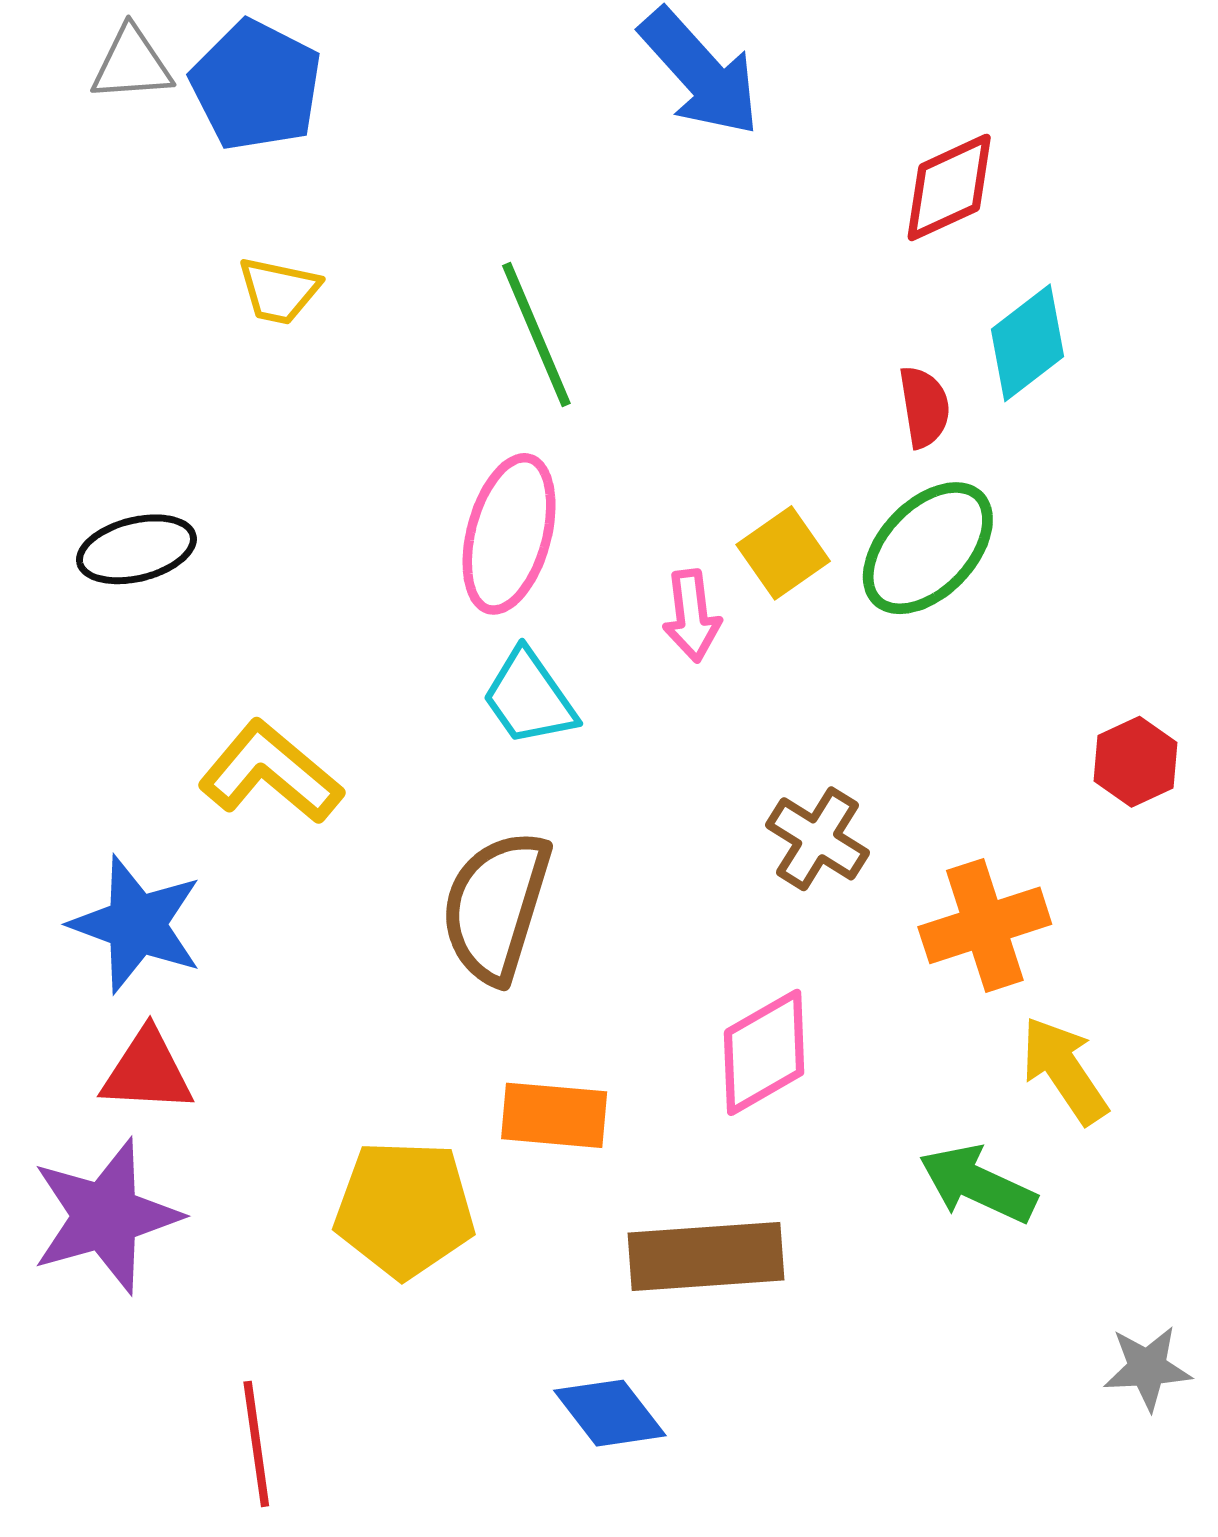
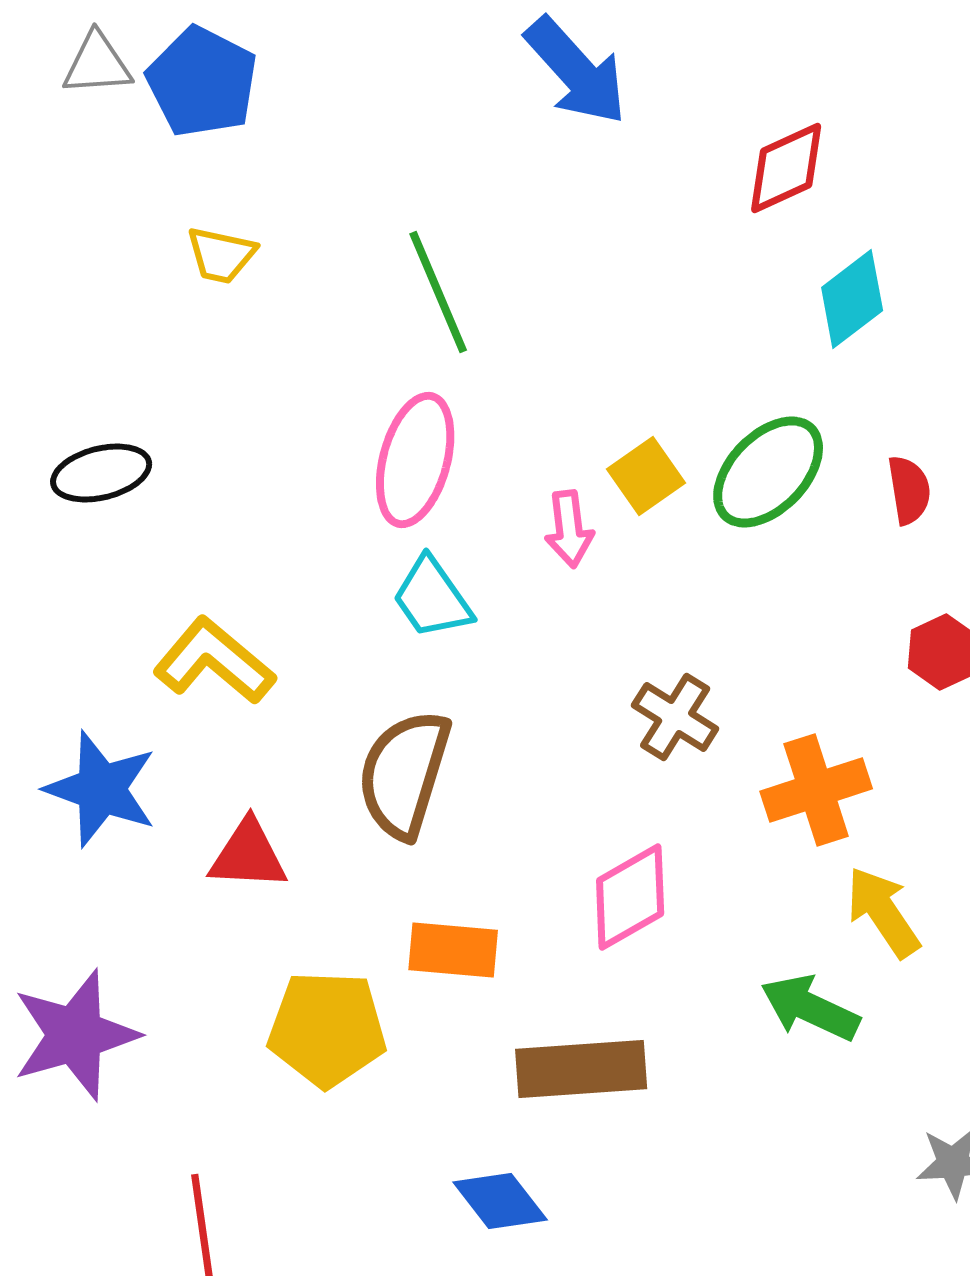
red semicircle: (924, 407) -> (909, 490), moved
red triangle: (147, 1071) -> (248, 855), moved

